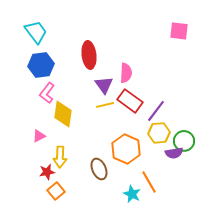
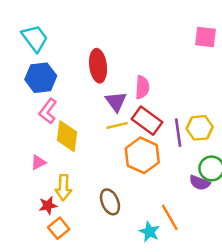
purple line: (156, 111) -> (178, 133), turned -45
yellow hexagon: (159, 133) -> (200, 128), moved
orange hexagon: (126, 149) -> (142, 155), moved
purple semicircle: (174, 153) -> (200, 183), turned 30

